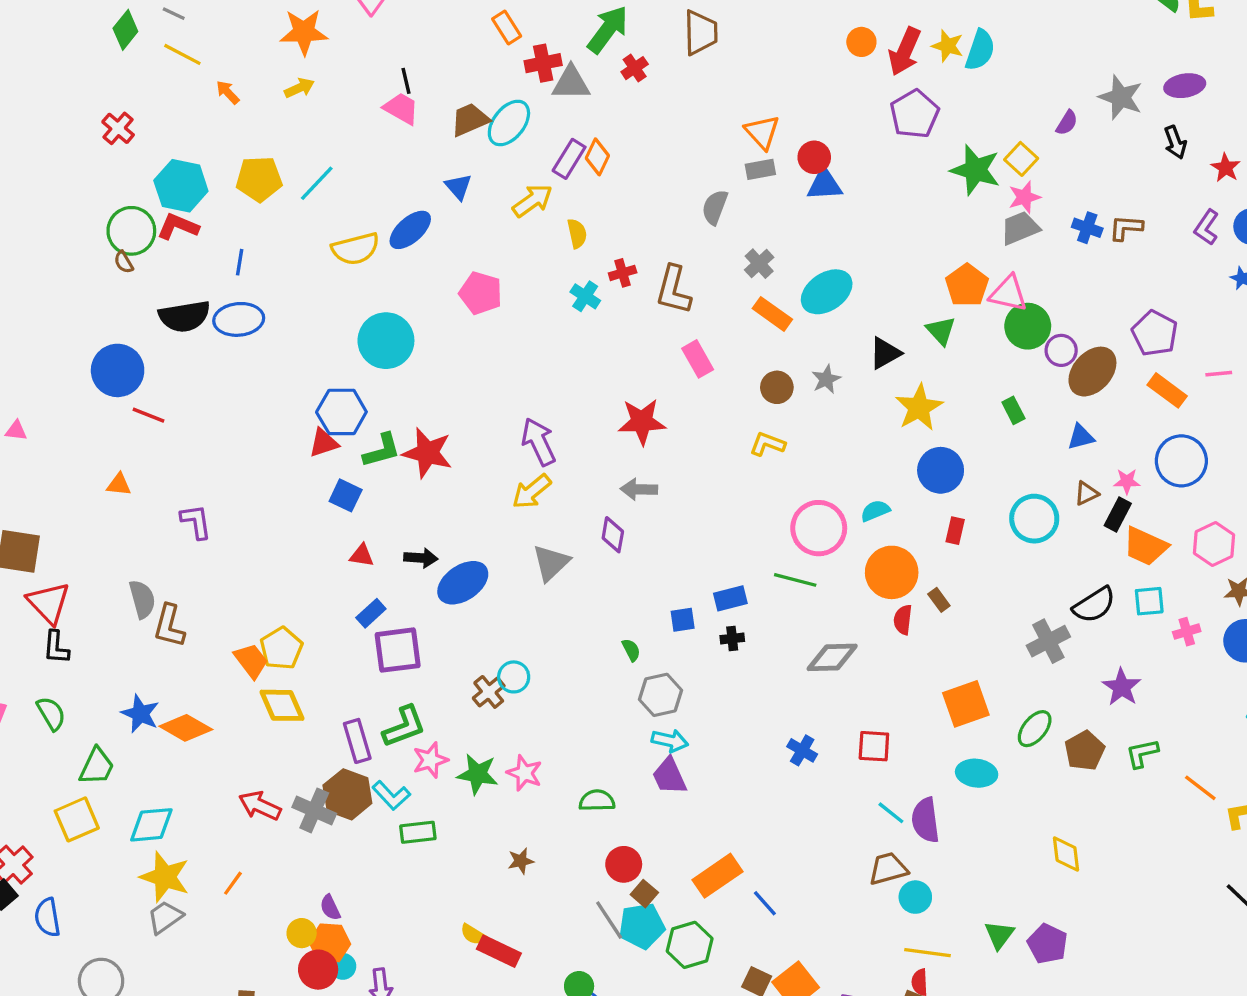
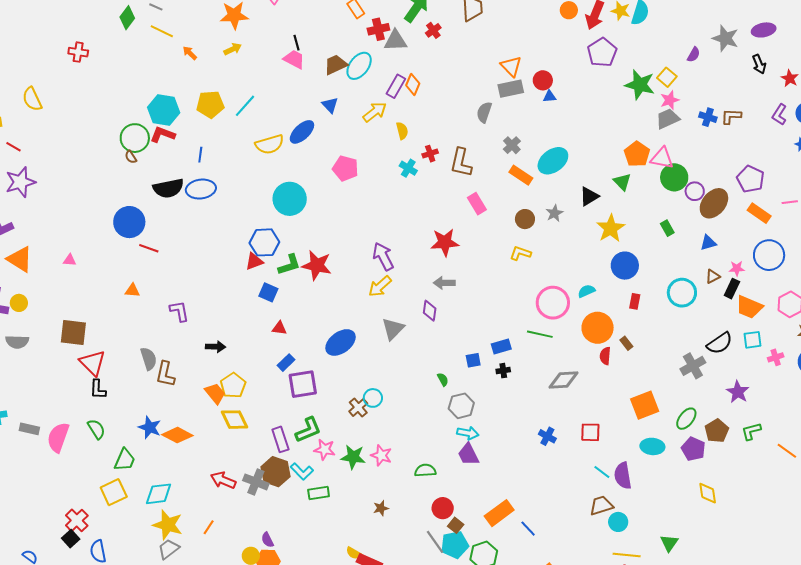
red cross: (118, 128) -> (78, 52), moved, turned -30
gray rectangle: (760, 169) -> (511, 89), size x1.4
blue triangle: (824, 185) -> (550, 96), size x0.6
black arrow: (421, 558) -> (216, 347), moved
pink star: (430, 760) -> (325, 449), turned 30
purple pentagon: (1047, 944) -> (693, 449), moved

